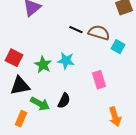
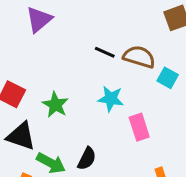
cyan star: (66, 61) -> (111, 99), moved
black triangle: (20, 86) -> (21, 136), turned 30

